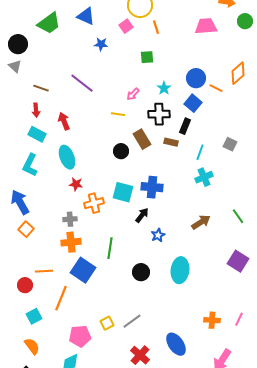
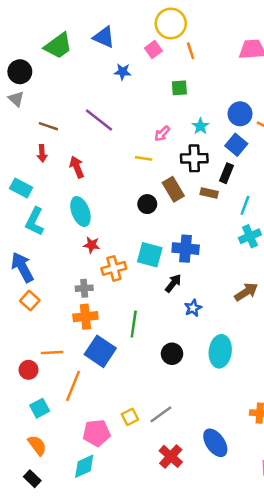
cyan rectangle: (37, 134) -> (21, 188), moved

